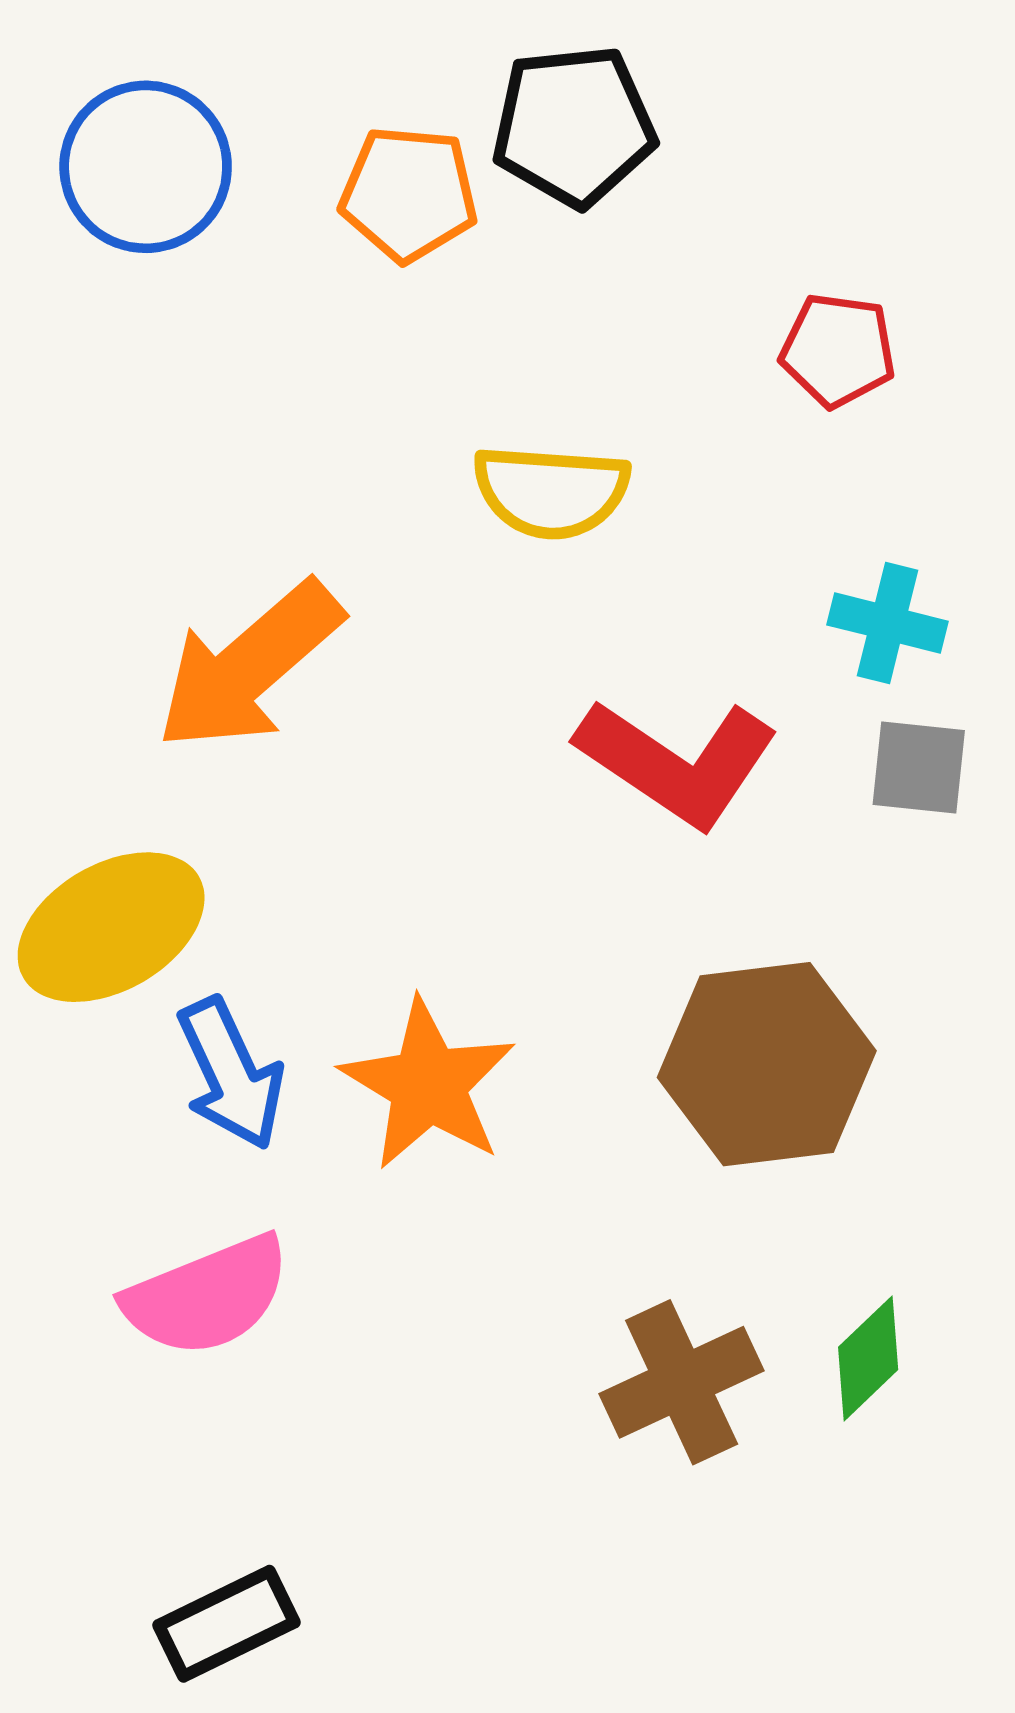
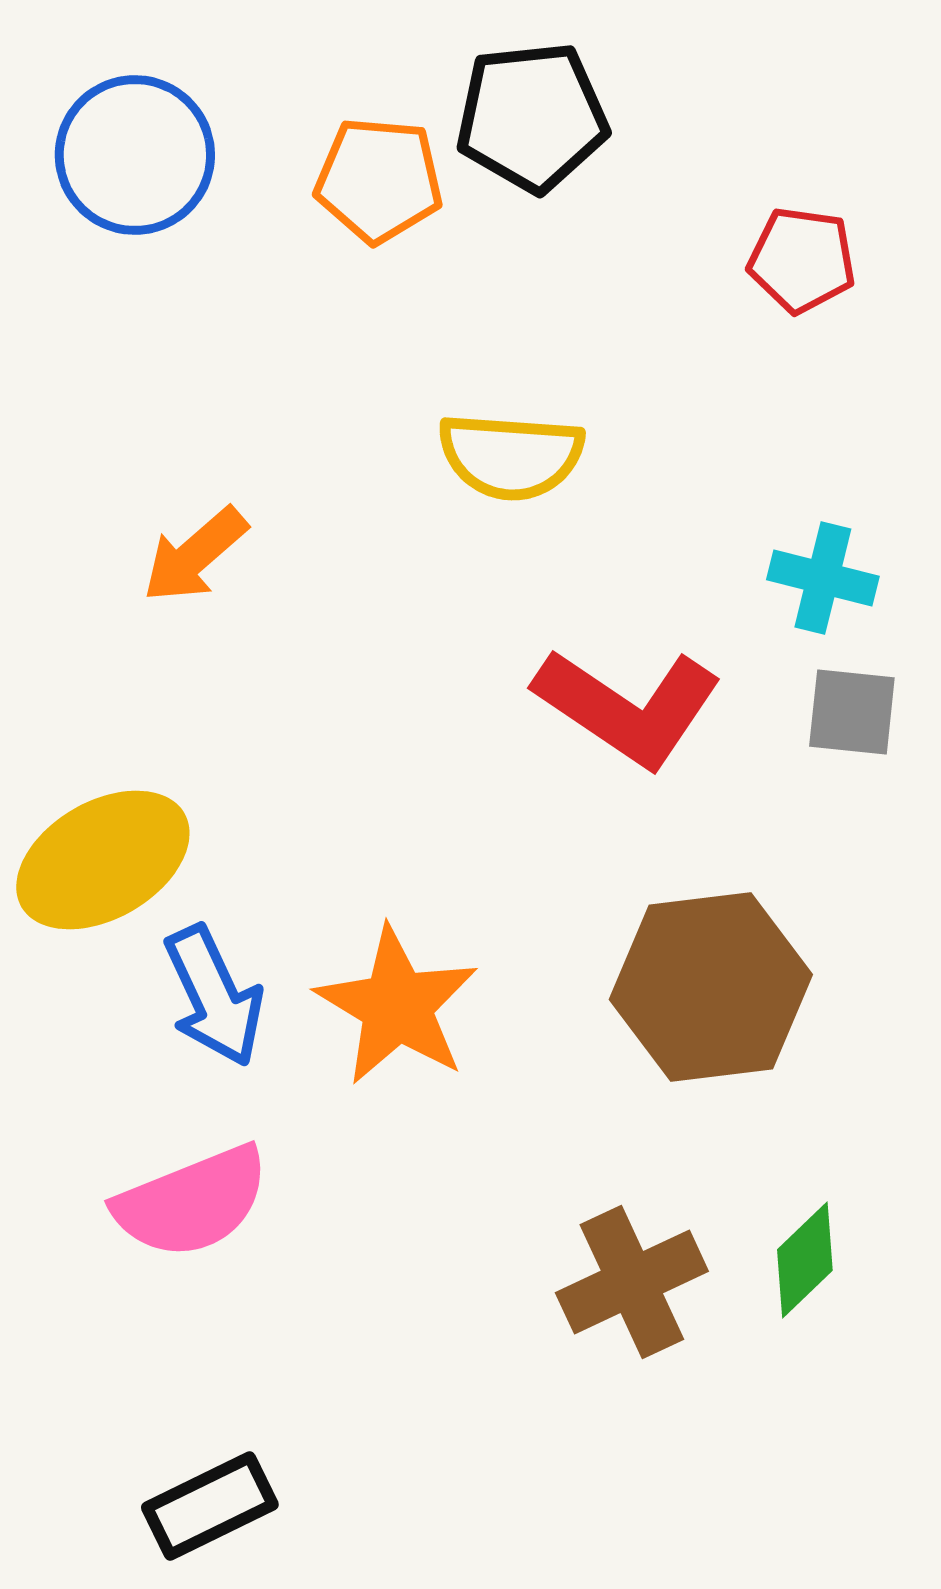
red pentagon: (838, 350) -> (802, 260), moved
orange arrow: (249, 666) -> (195, 555), moved, size x0.6

